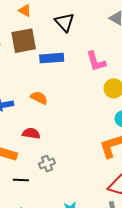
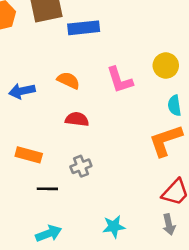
pink L-shape: (96, 61) -> (120, 80), moved
red semicircle: (31, 133) -> (77, 119), moved

